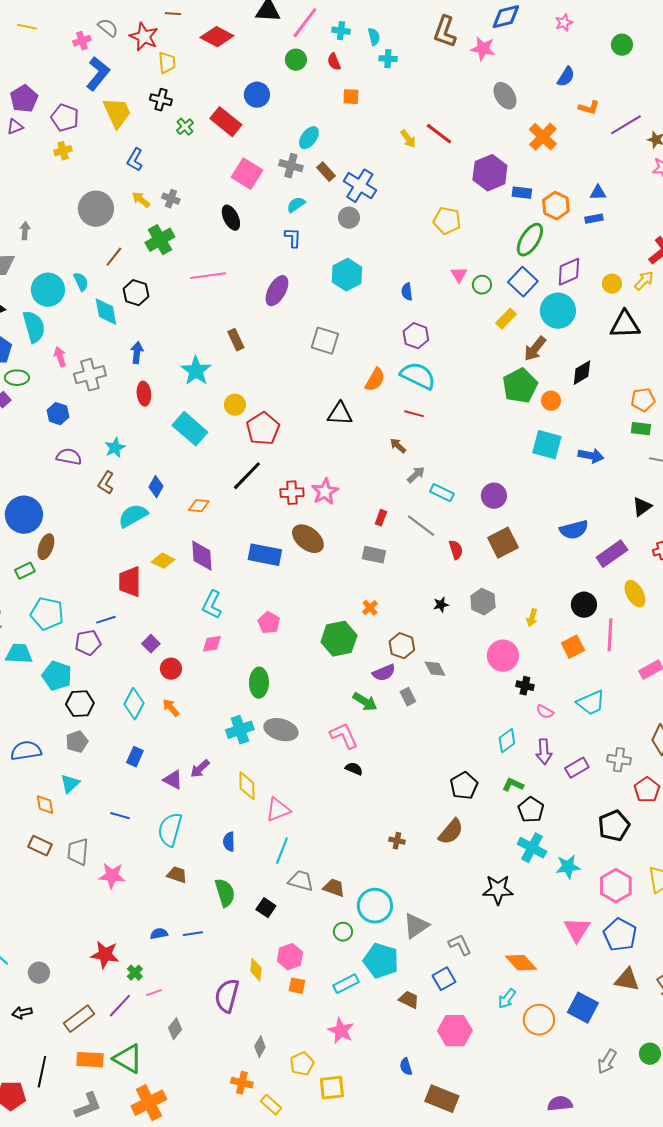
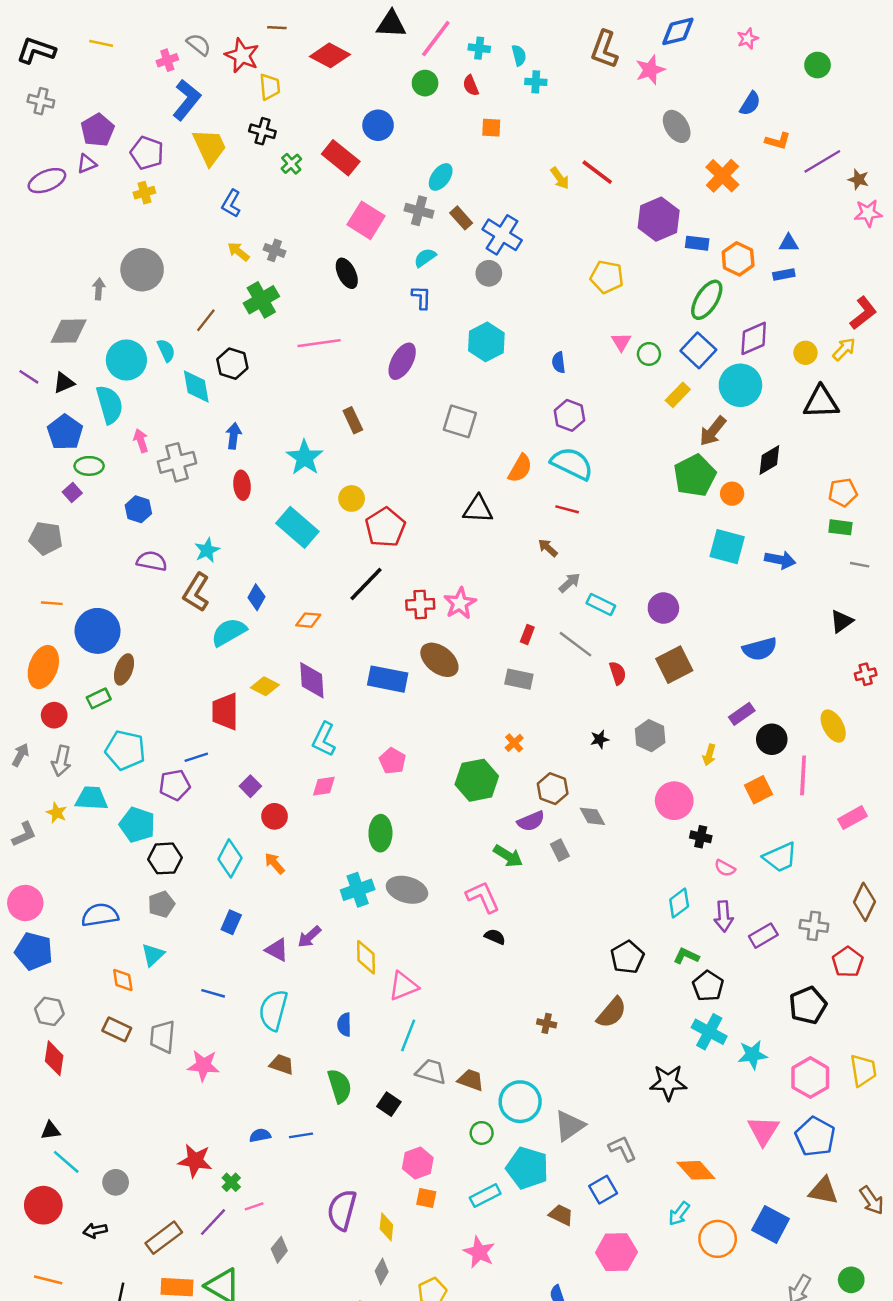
pink star: (483, 49) -> (650, 70), turned -30
gray circle: (96, 209) -> (142, 270), moved
brown L-shape: (106, 483) -> (196, 592), size x1.4
purple rectangle: (612, 554) -> (742, 714), moved, size x0.7
yellow diamond: (256, 970) -> (386, 1227), moved

